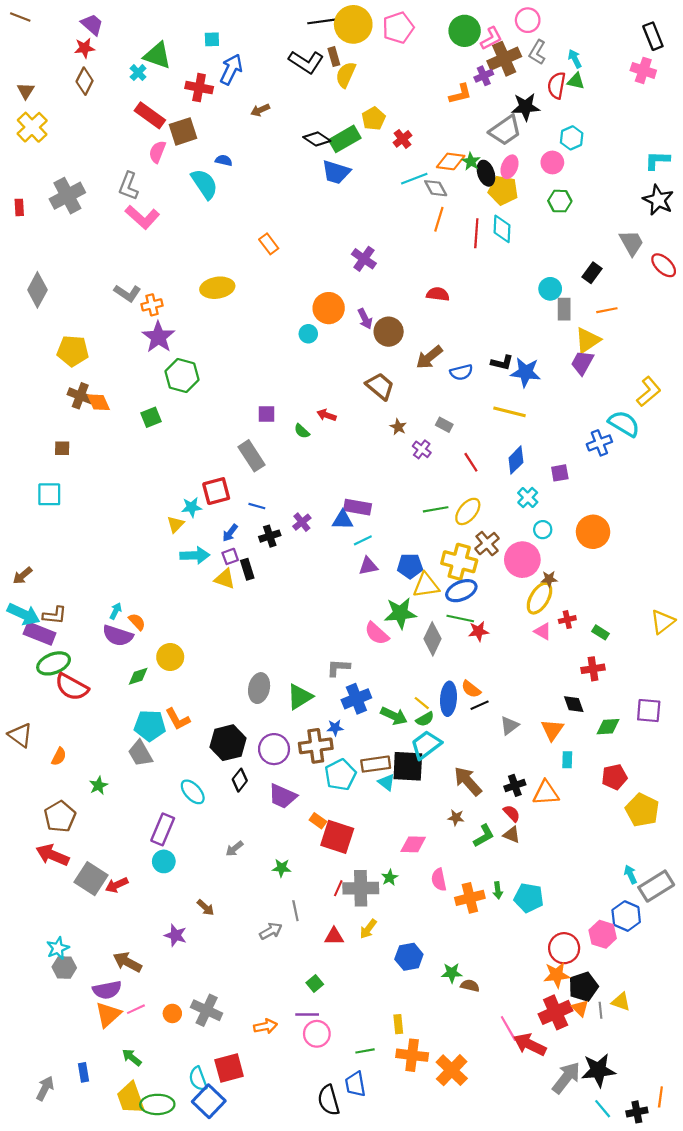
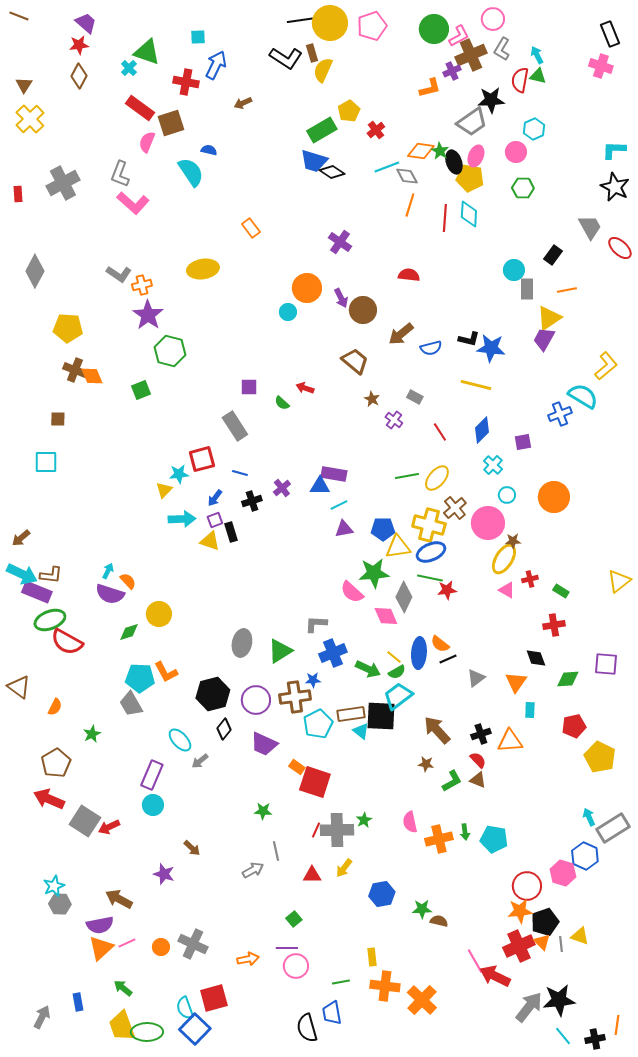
black diamond: (317, 139) -> (332, 172), moved
pink diamond: (413, 844) -> (386, 616), moved, turned 65
gray arrow: (234, 849) -> (200, 761), moved

